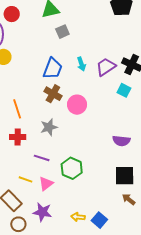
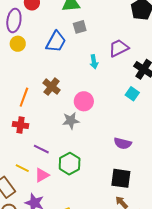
purple trapezoid: (106, 67) -> (119, 48), moved
blue trapezoid: (53, 69) -> (56, 42), moved
brown cross: (53, 94) -> (52, 87), moved
orange line: (17, 109) -> (24, 97), turned 30
gray star: (49, 127) -> (71, 121), moved

